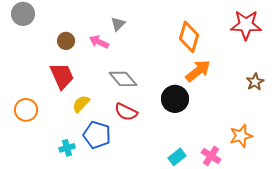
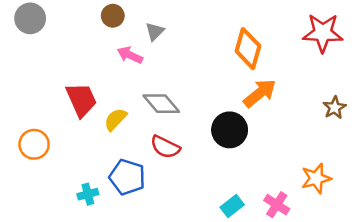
brown circle: (66, 41) -> (113, 16), moved
yellow semicircle: (81, 104) -> (115, 119), moved

